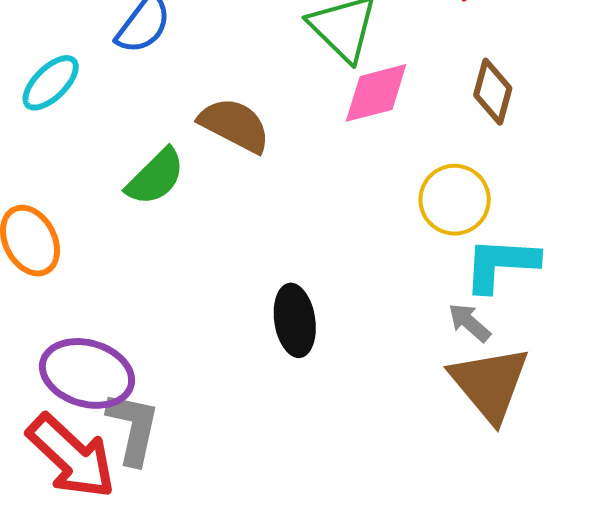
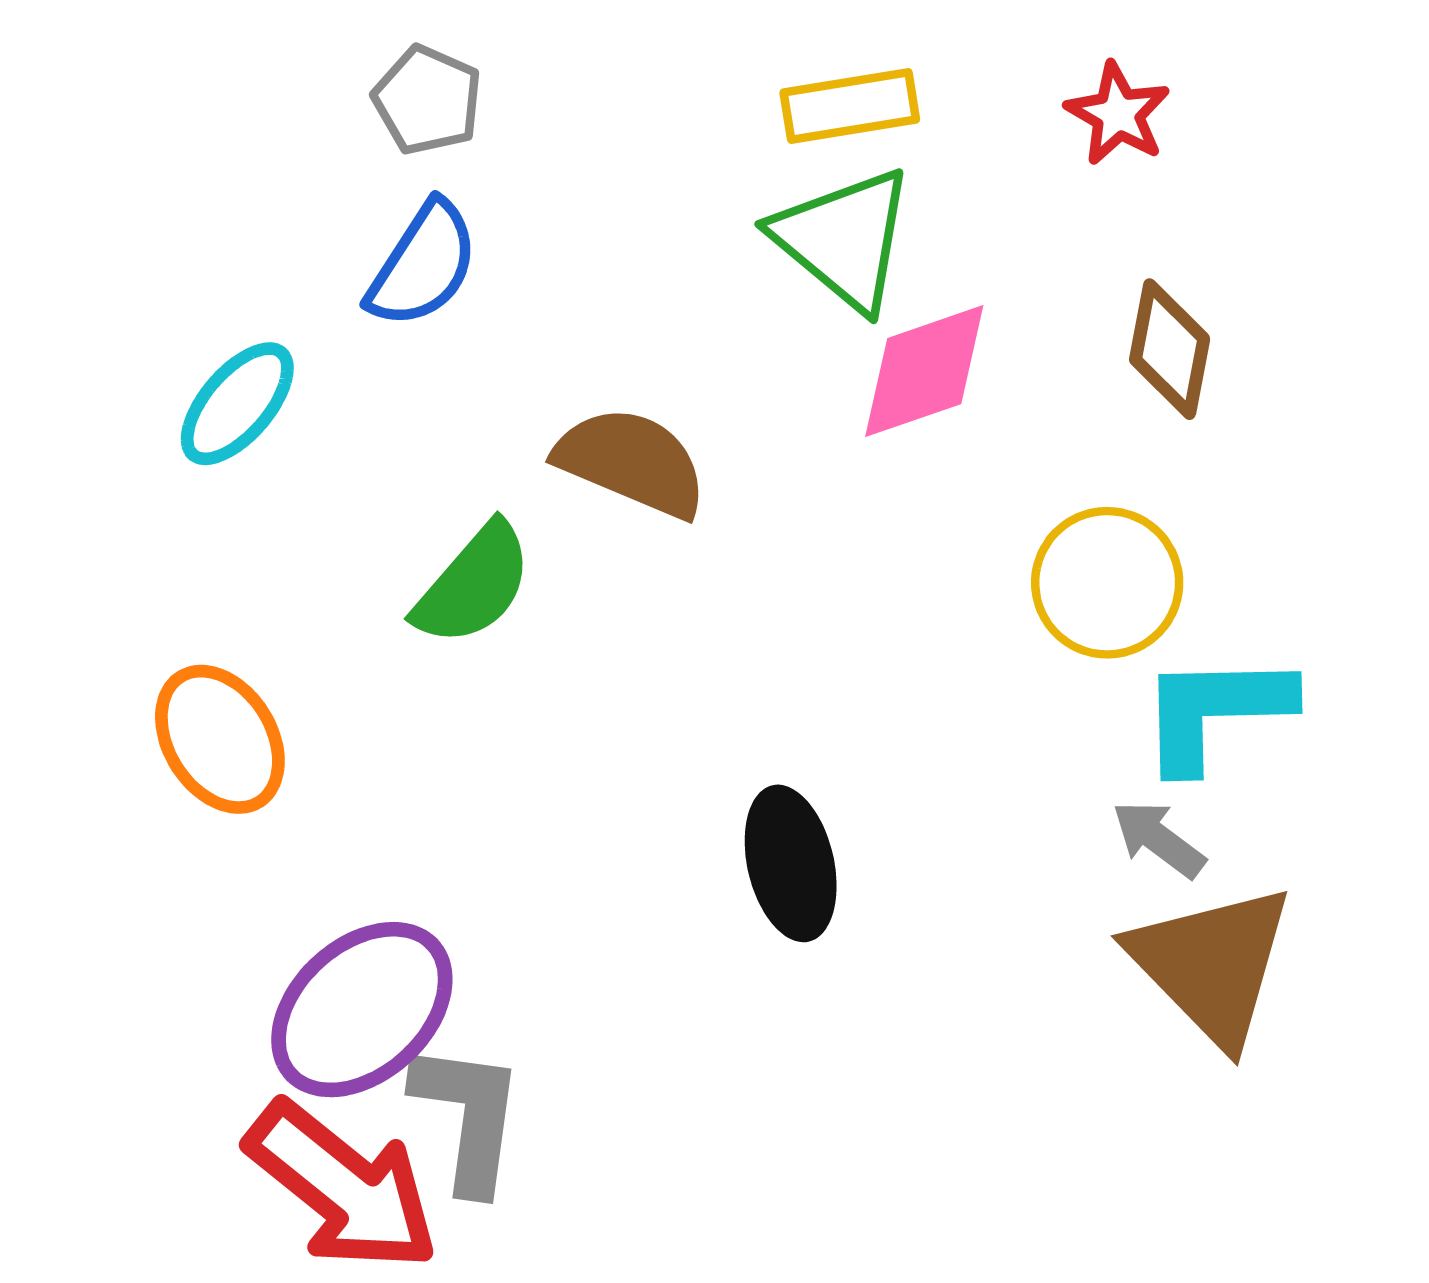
purple ellipse: (87, 373) -> (362, 1010), turned -54

